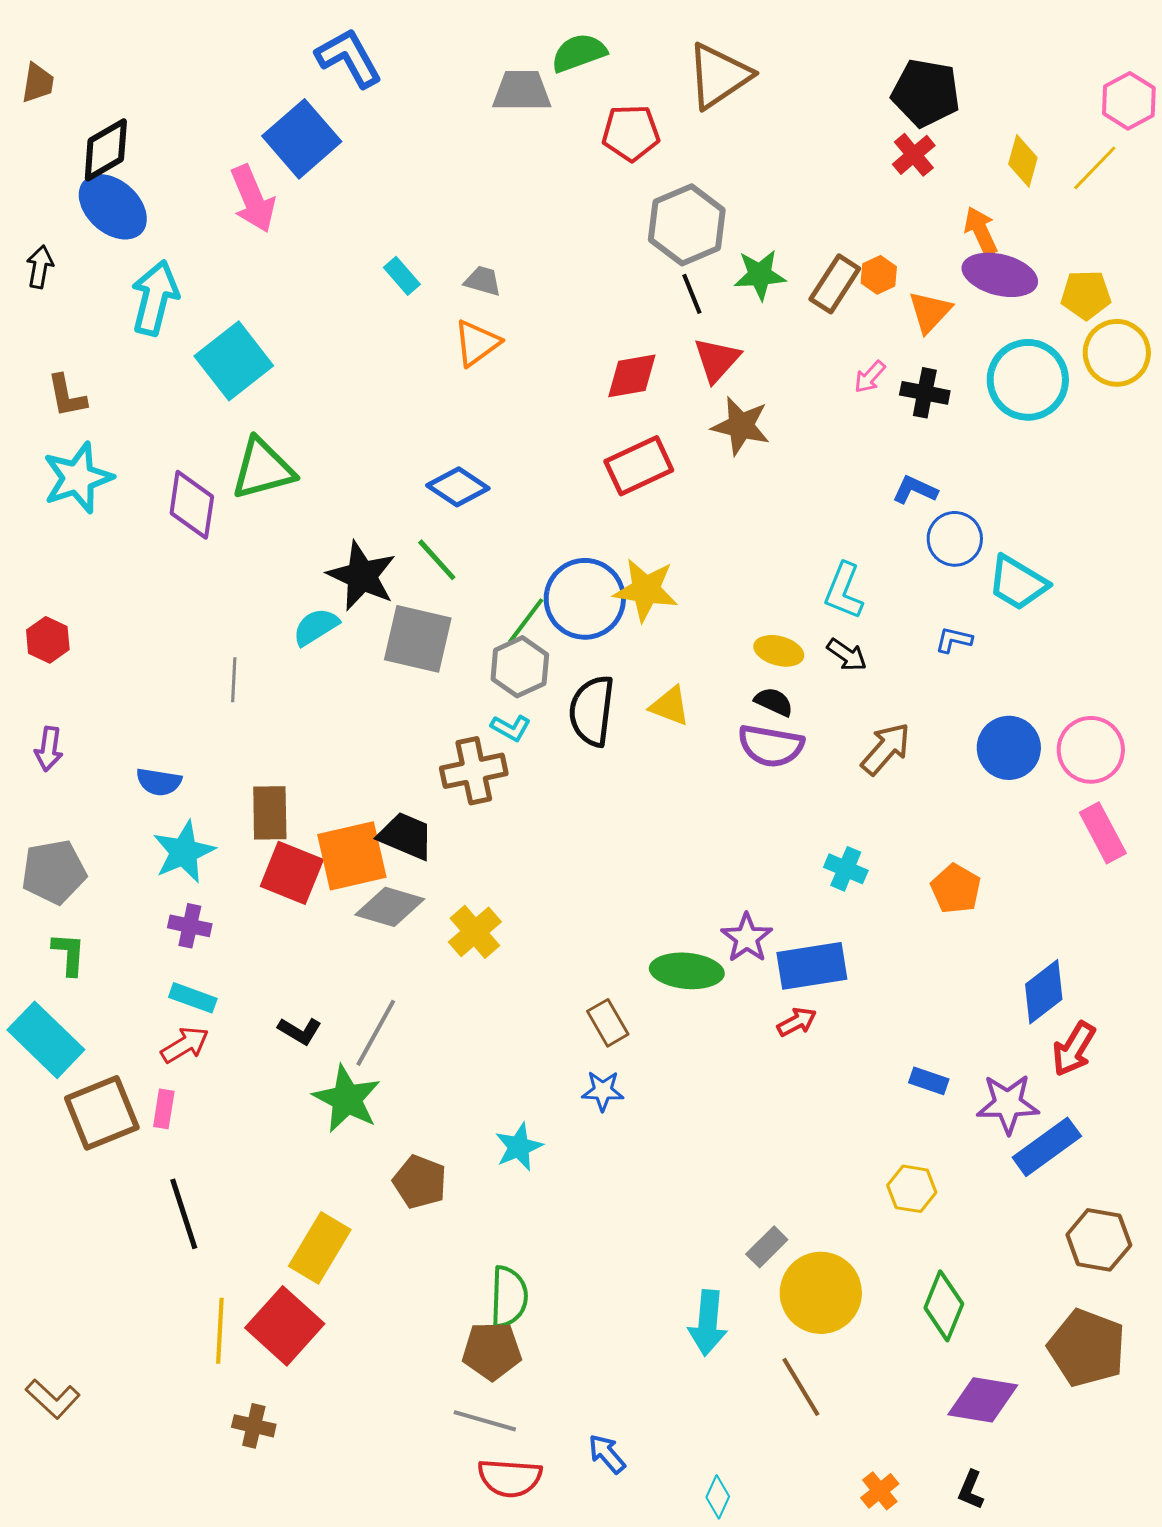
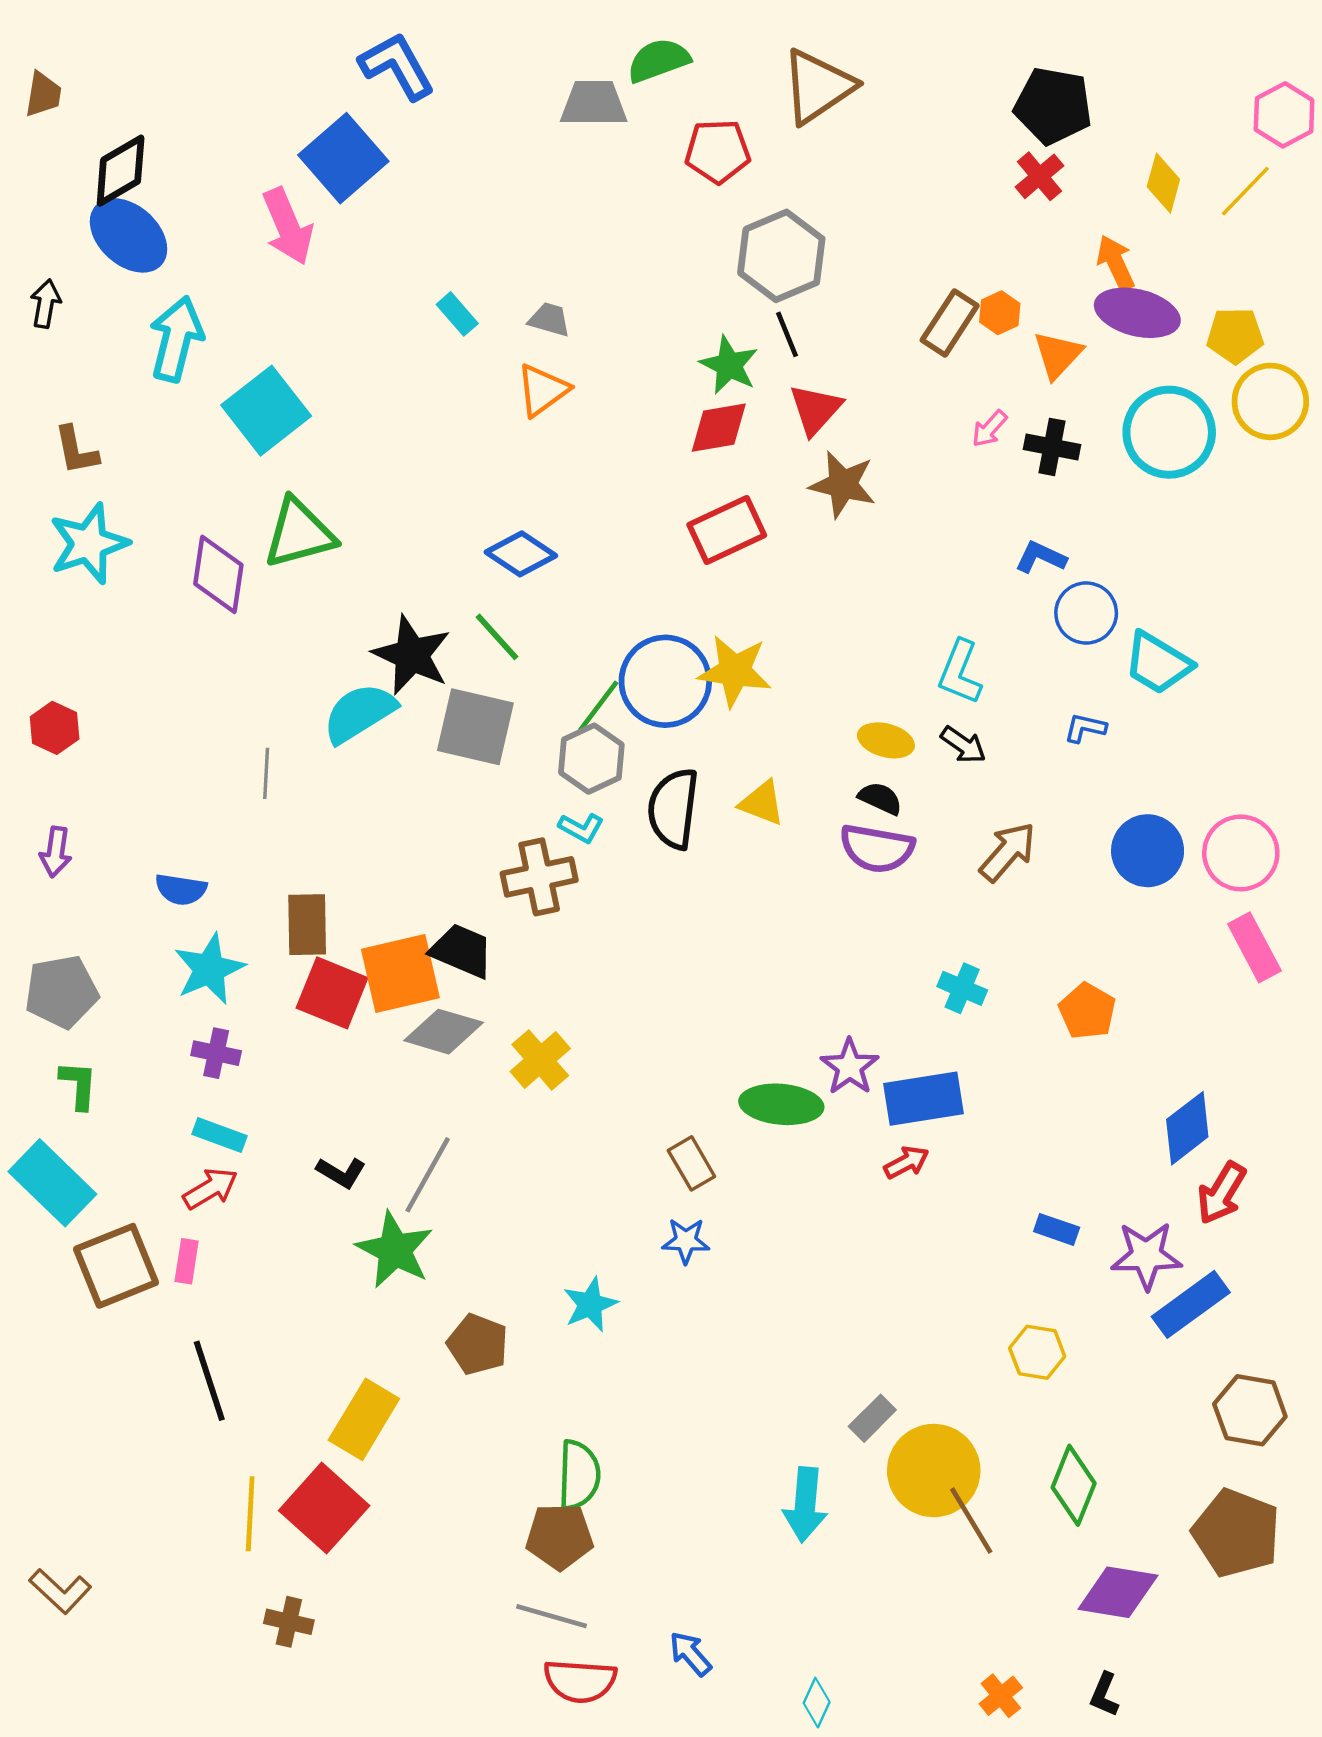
green star: (760, 275) -> (729, 365), moved, turned 30
cyan semicircle: (316, 627) -> (359, 713), size x1.4
brown line: (801, 1387) -> (971, 1521), moved

